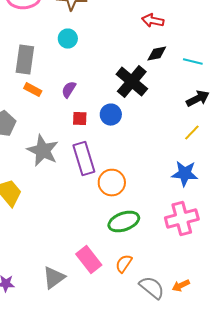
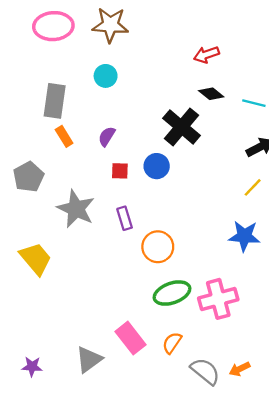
red arrow: (153, 21) -> (206, 55), turned -30
black diamond: (157, 54) -> (211, 94), turned 50
orange rectangle: (33, 90) -> (64, 136), turned 30
purple rectangle: (84, 159) -> (125, 218), size x0.6
pink cross: (182, 219) -> (218, 299), moved

